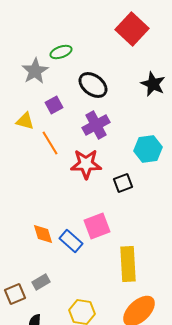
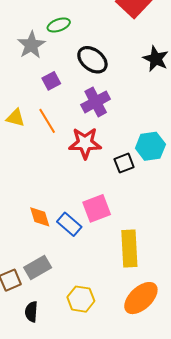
yellow triangle: (25, 121) -> (15, 118), moved
cyan hexagon: (148, 149) -> (150, 146), moved
gray rectangle: (41, 282) -> (38, 267), size x1.4

